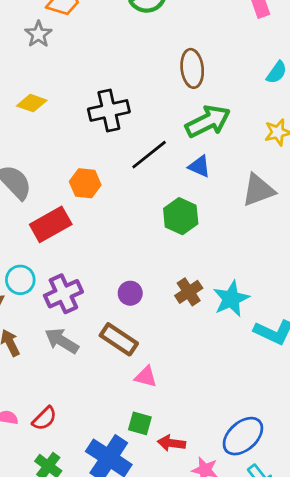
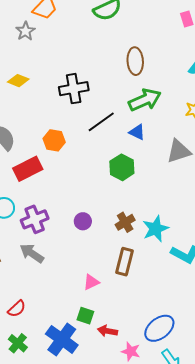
brown rectangle: (119, 339) -> (125, 262), moved, turned 68
pink triangle: (146, 377) -> (91, 282), turned -42

